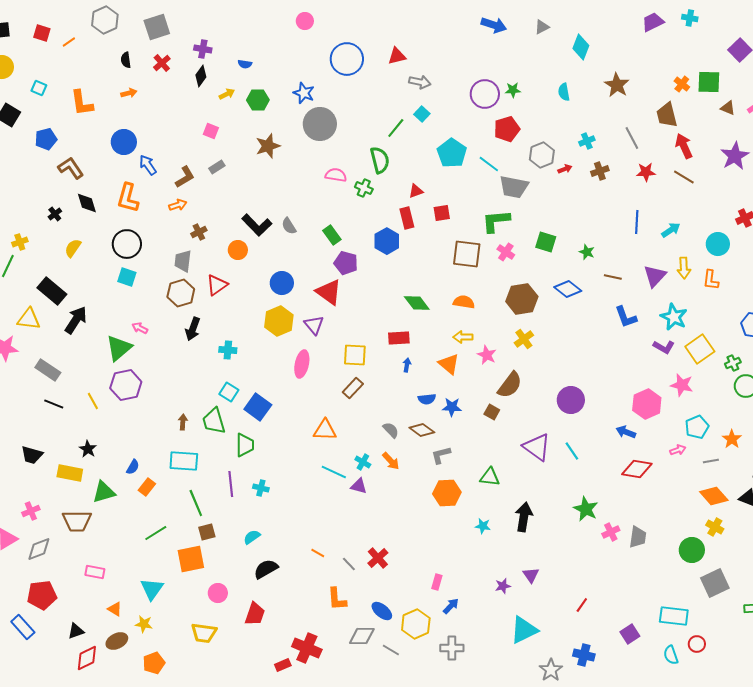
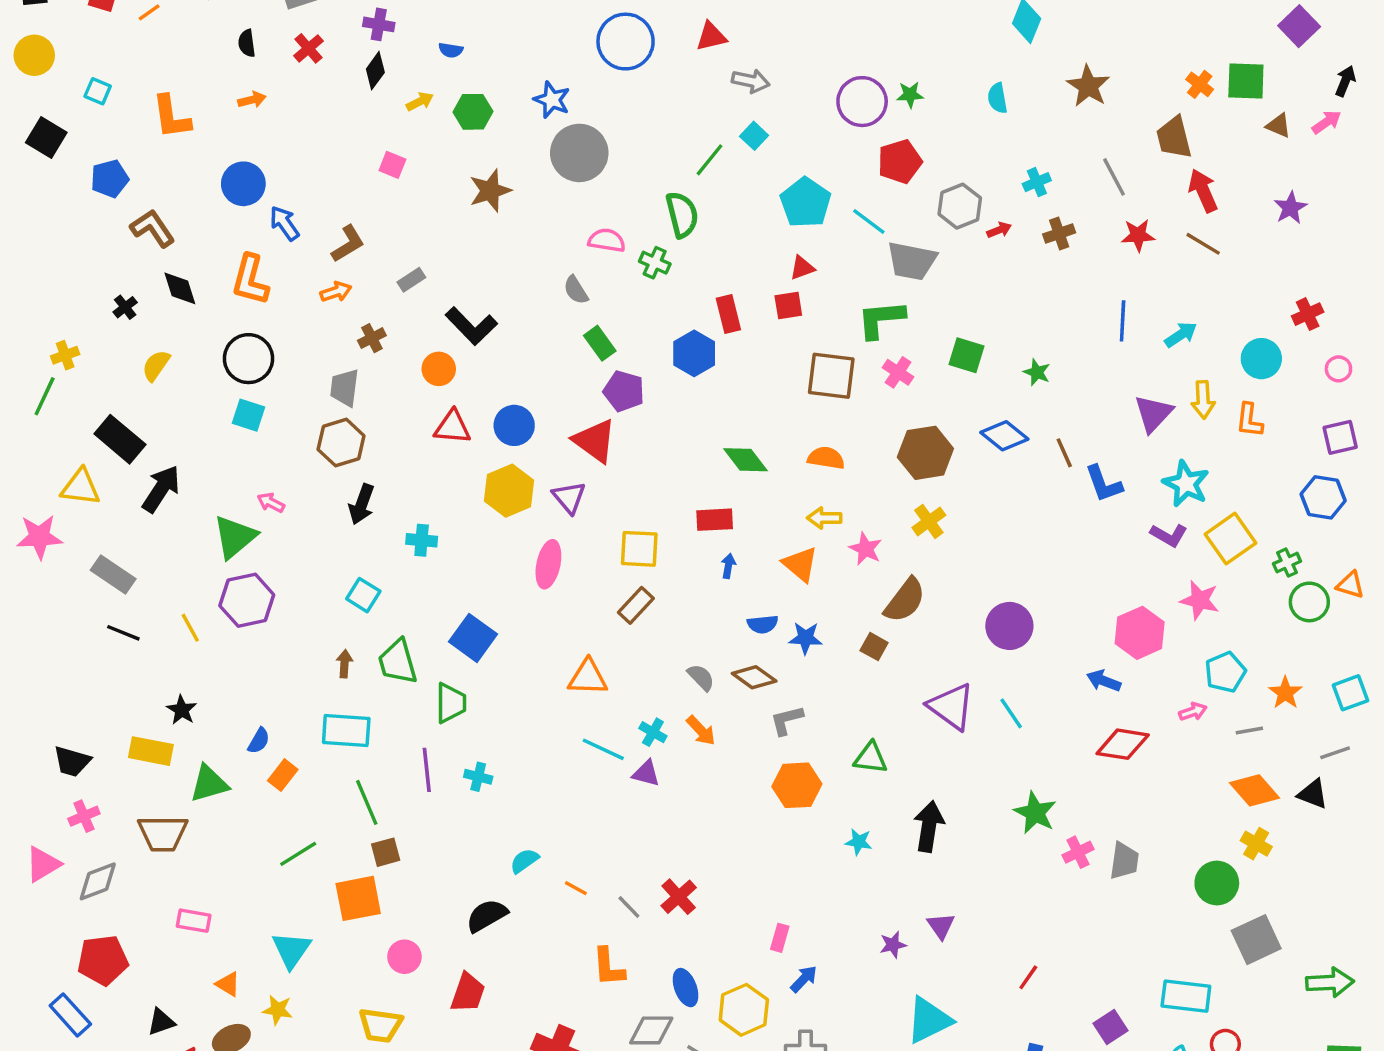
purple star: (735, 156) -> (1290, 208), size x0.7
gray rectangle: (217, 167) -> (411, 280), moved
red triangle: (416, 191) -> (802, 268), moved
gray semicircle: (289, 226) -> (576, 290), moved
brown line: (613, 277) -> (1064, 453), moved, turned 54
red triangle: (217, 285) -> (452, 427), moved, turned 40
cyan square: (229, 392) -> (363, 595), moved
black trapezoid: (32, 455) -> (72, 761), moved
cyan semicircle: (252, 537) -> (524, 861), moved
blue ellipse: (382, 611) -> (686, 988), turned 30

